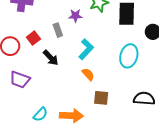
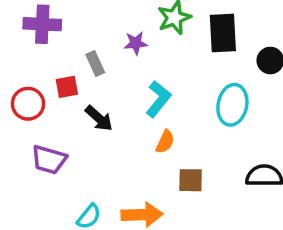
gray rectangle: (58, 30) -> (95, 63), moved
red square: (33, 38) -> (67, 87), turned 32
orange semicircle: (88, 74) -> (165, 142), turned 72

